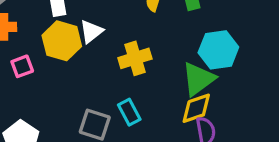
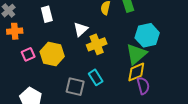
white triangle: (91, 32) -> (81, 29), moved
yellow hexagon: (62, 41) -> (52, 54), moved

